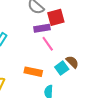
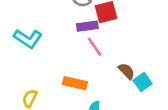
cyan square: (62, 68) -> (143, 82), moved

